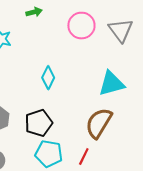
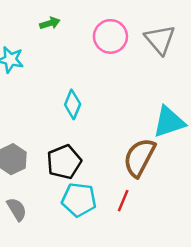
cyan triangle: (111, 84) -> (169, 122), moved

